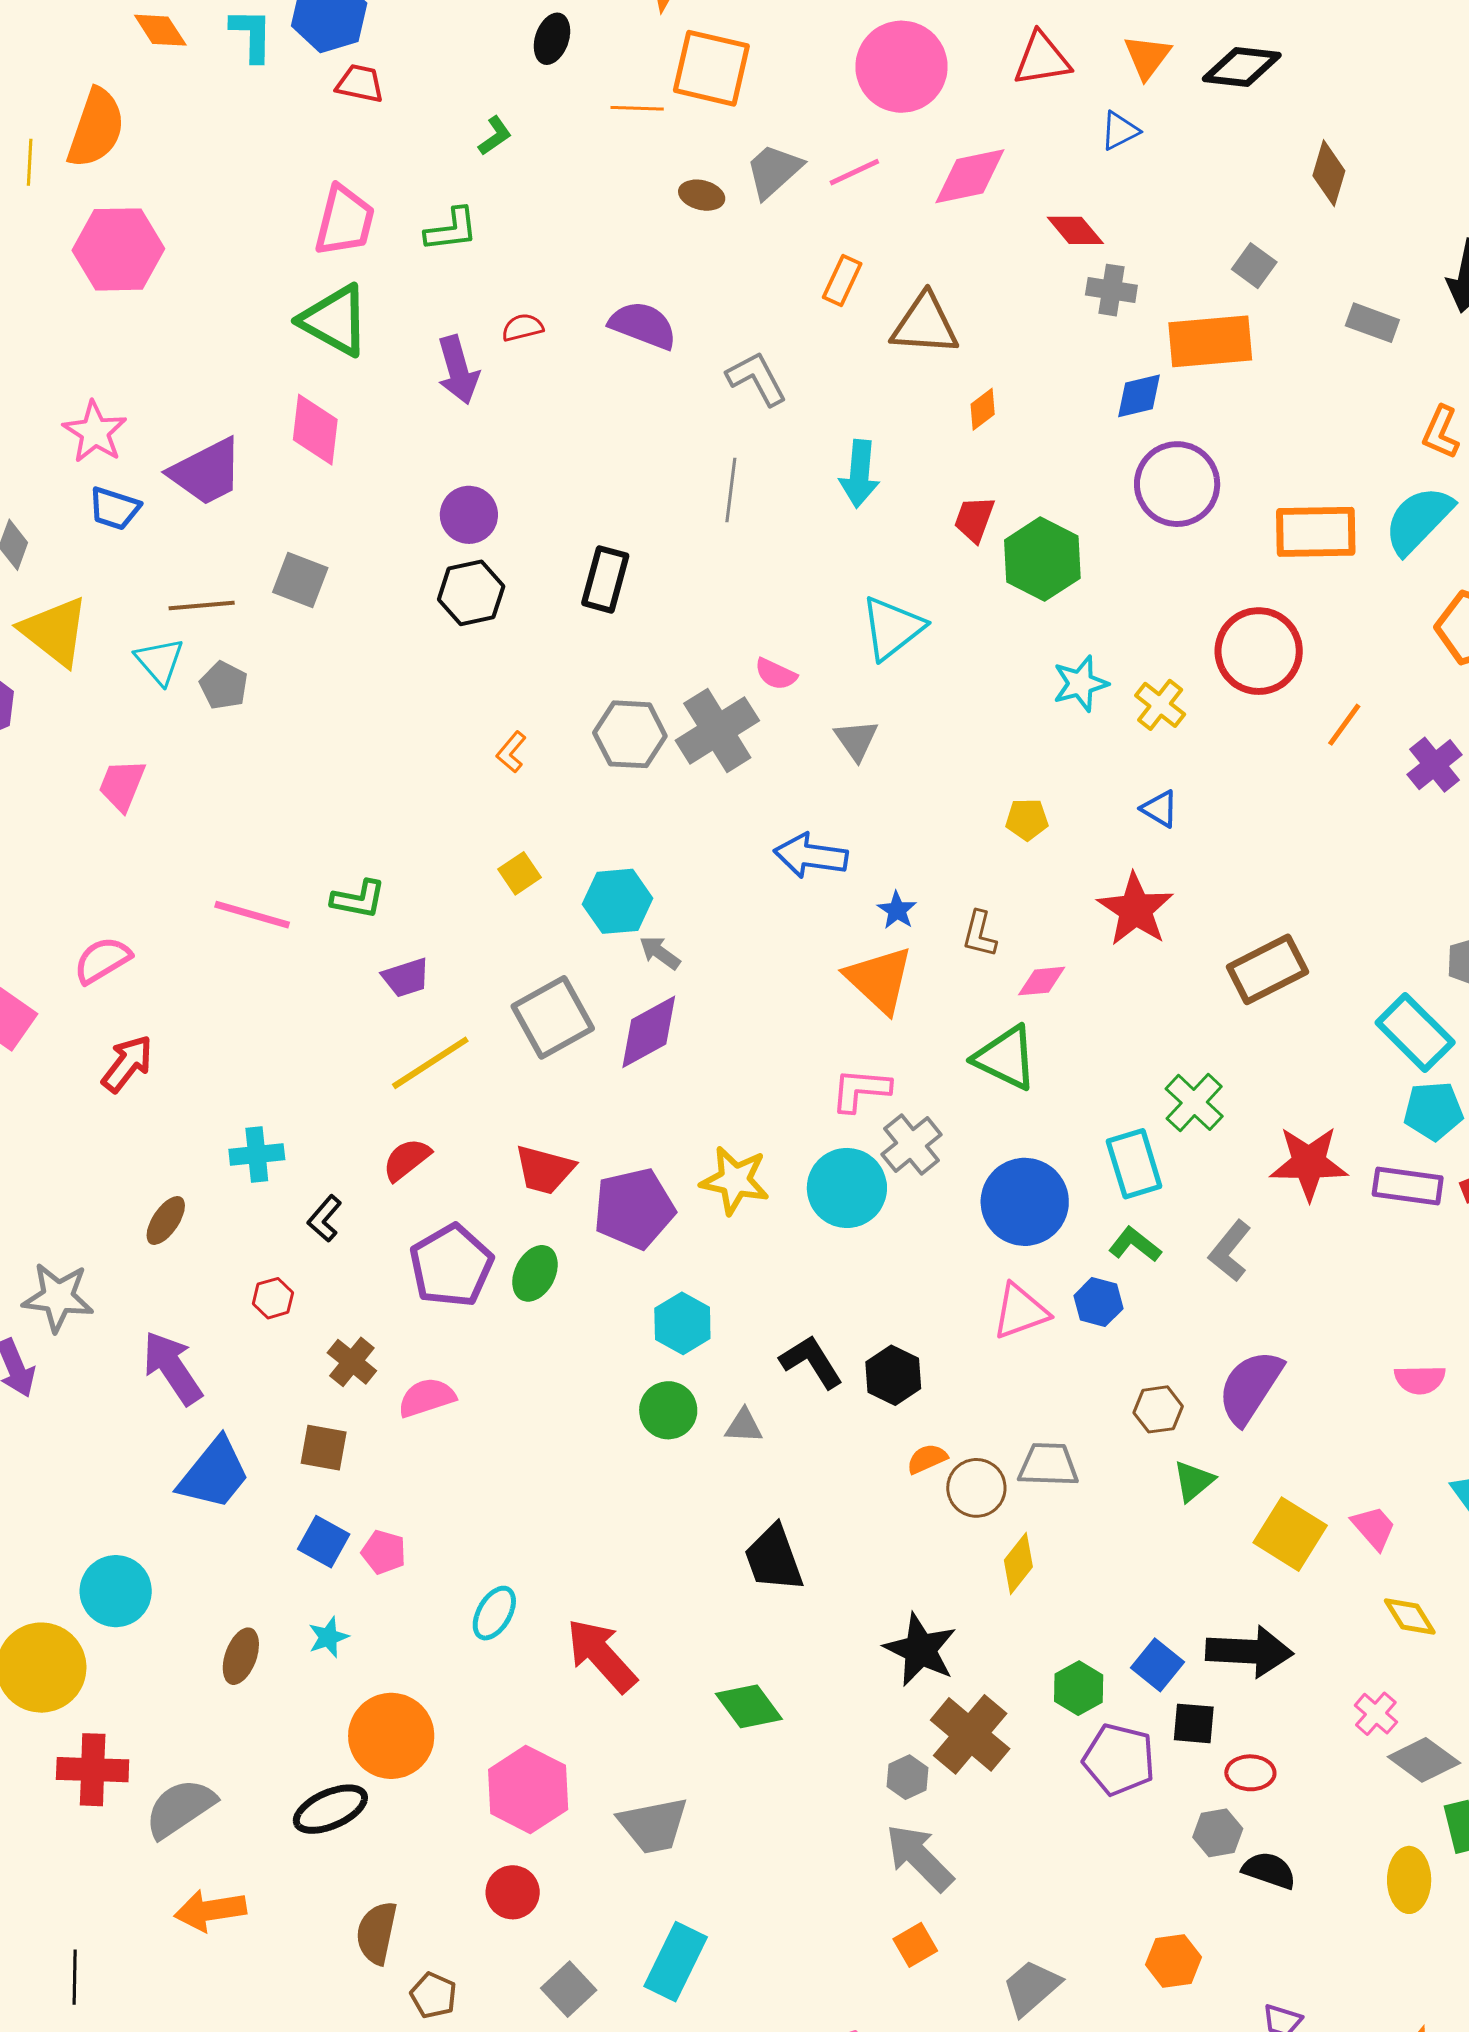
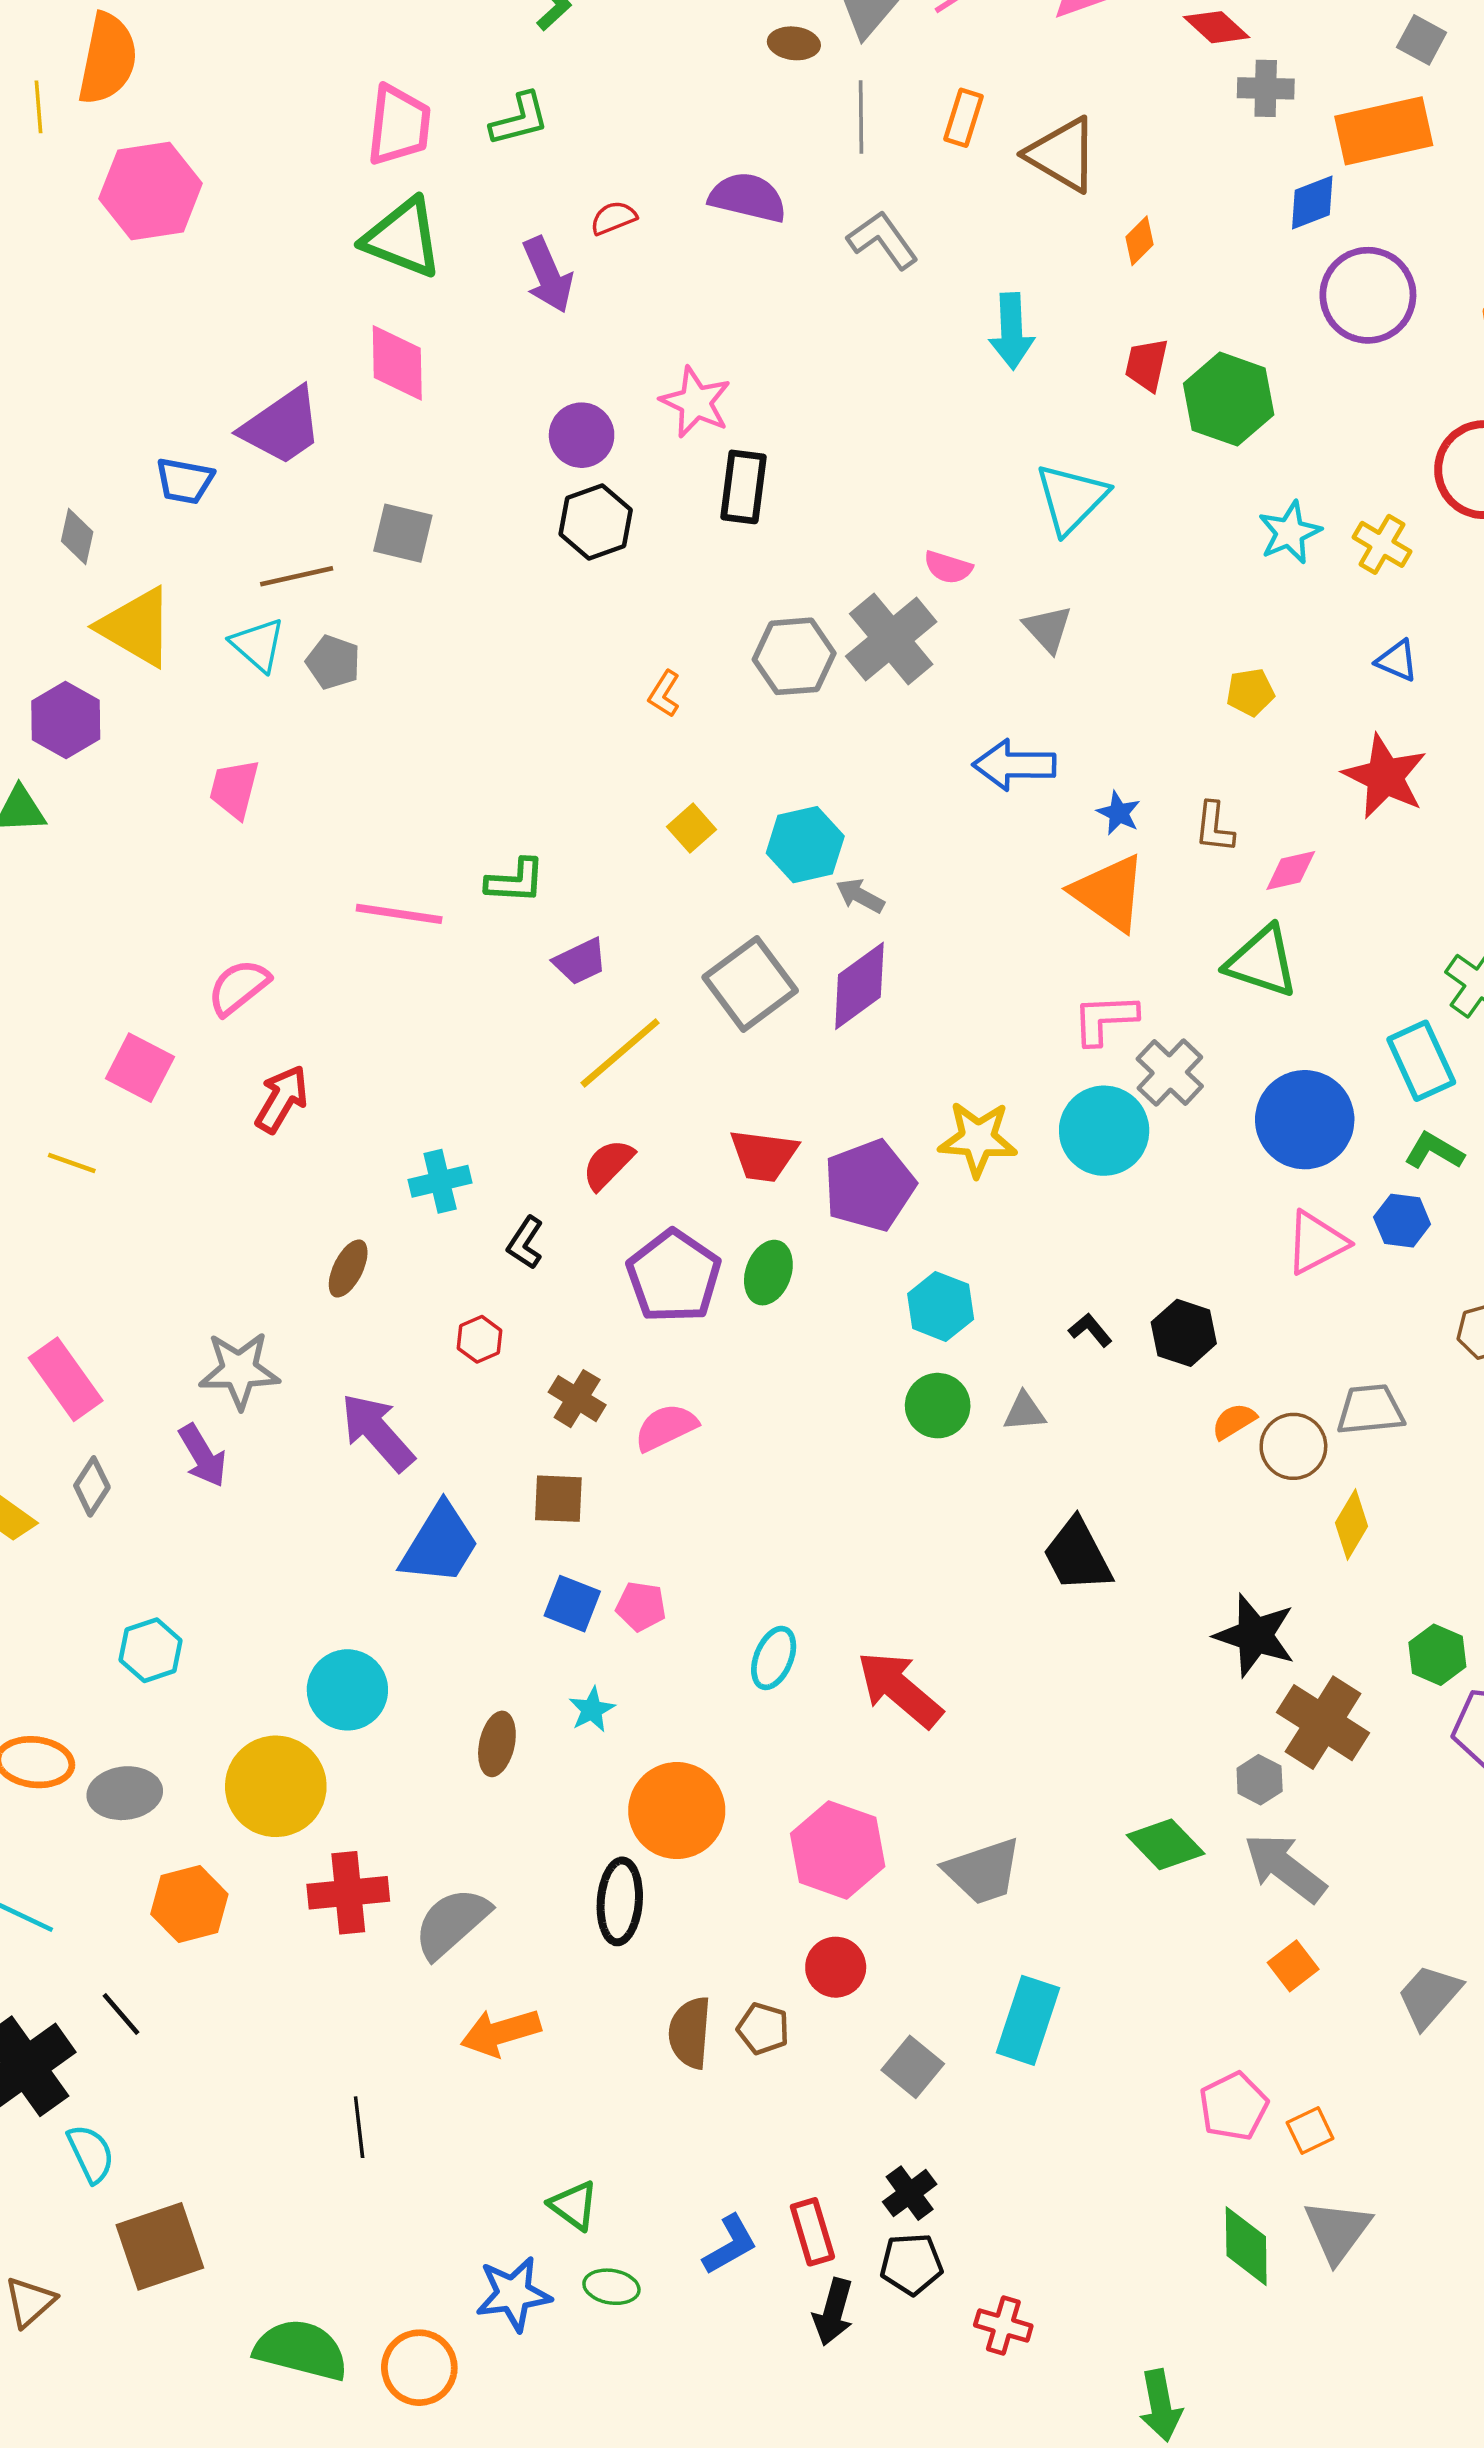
brown triangle: (925, 324) -> (1062, 155), turned 34
pink star: (95, 432) -> (696, 402), moved
gray line: (731, 490) -> (861, 117), moved
black L-shape: (811, 1362) -> (1090, 1330), size x0.6
green diamond: (749, 1706) -> (1166, 1844), moved
black ellipse: (330, 1809) -> (620, 1901), turned -54
brown pentagon: (434, 1995) -> (763, 2029), moved

